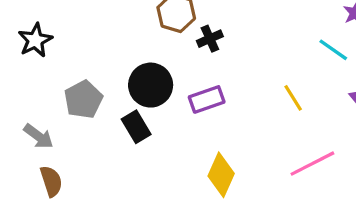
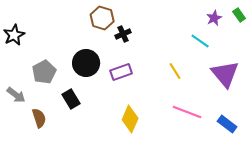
black rectangle: (136, 127) -> (71, 99), moved
pink line: (312, 164) -> (187, 112), turned 48
brown semicircle: (51, 181) -> (39, 118), moved

